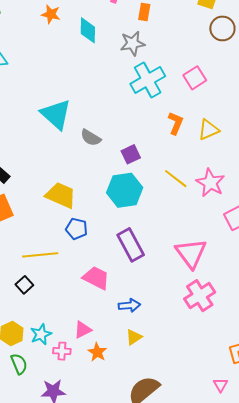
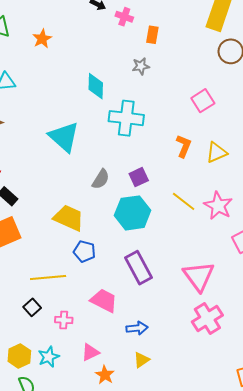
orange star: (51, 14) -> (42, 39), moved, turned 30
cyan diamond: (88, 30) -> (96, 86), moved
gray star: (133, 43) -> (141, 66), size x0.7
cyan cross: (148, 80) -> (126, 118), moved, turned 36
gray semicircle: (91, 138) -> (101, 179), moved, turned -90
pink cross: (62, 351) -> (64, 320), moved

